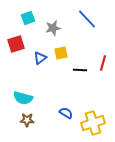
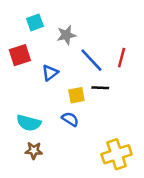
blue line: (87, 19) -> (91, 60), moved
yellow square: (61, 53) -> (76, 95), moved
red line: (103, 63) -> (122, 58), moved
blue semicircle: (66, 113) -> (70, 119), moved

